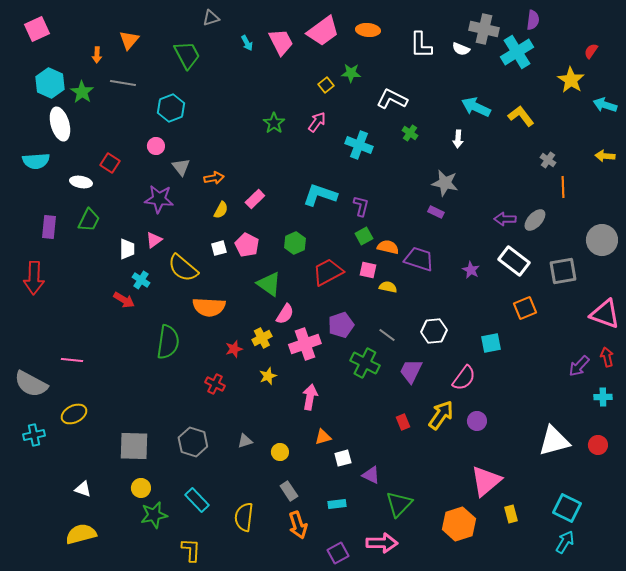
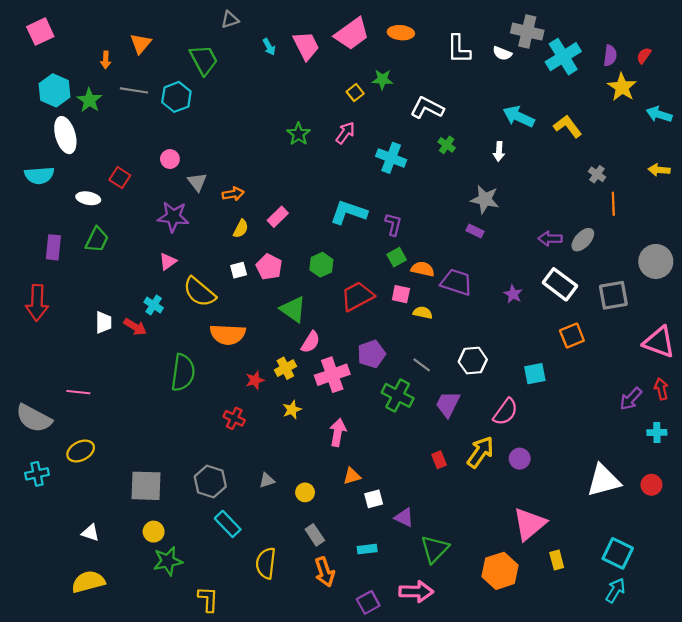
purple semicircle: (533, 20) -> (610, 56), moved
cyan hexagon: (171, 108) -> (176, 97), moved
white trapezoid: (127, 249) -> (103, 322), moved
cyan rectangle: (197, 500) -> (228, 524), moved

